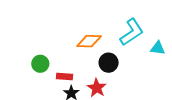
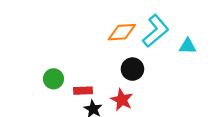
orange diamond: (89, 41) -> (122, 32), moved

